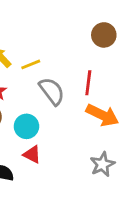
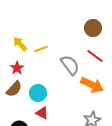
red line: (88, 83) -> (95, 56), moved, turned -60
gray semicircle: (52, 91) -> (70, 65), moved

